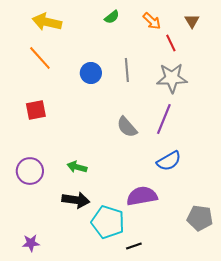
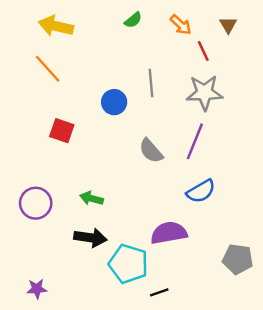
blue circle: (91, 73) -> (114, 102), moved
red square: (36, 110) -> (62, 131), moved, turned 30

